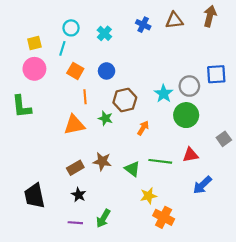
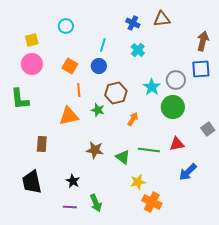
brown arrow: (210, 16) -> (203, 41), moved
cyan cross: (104, 33) -> (138, 50), moved
cyan line: (62, 48) -> (103, 45), moved
brown rectangle: (75, 168) -> (42, 144), moved, turned -56
green arrow: (103, 218) -> (96, 203), turned -54

